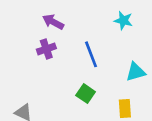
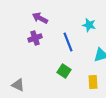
cyan star: (123, 21) -> (89, 25), moved

